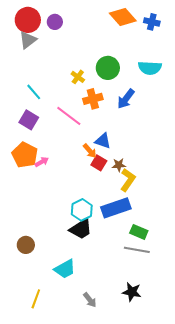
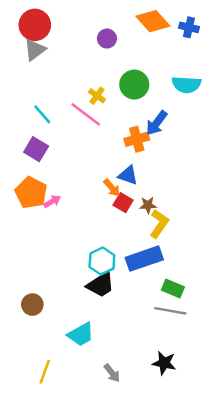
purple circle: (55, 22) -> (107, 39), moved
orange cross: (93, 99) -> (137, 139), moved
pink line: (69, 116) -> (86, 114), moved

